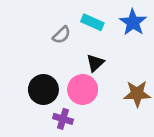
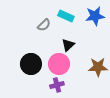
blue star: (133, 22) -> (95, 16), turned 30
purple cross: (63, 119) -> (57, 85), moved, turned -32

